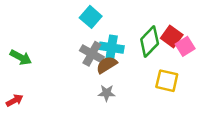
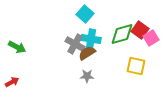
cyan square: (91, 17) -> (85, 14), moved
green diamond: (150, 41) -> (122, 34), turned 30

